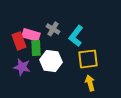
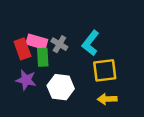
gray cross: (53, 29) -> (59, 44), moved
white hexagon: (51, 61) -> (61, 87), moved
yellow arrow: (90, 83) -> (107, 99), turned -77

